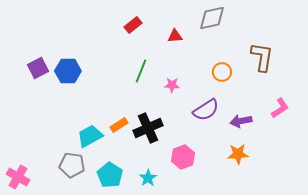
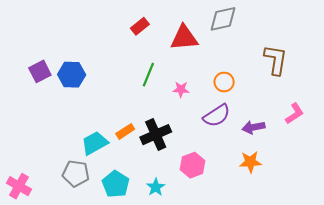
red triangle: (175, 36) -> (184, 38), size x1.8
orange circle: (222, 72) -> (224, 82), moved

